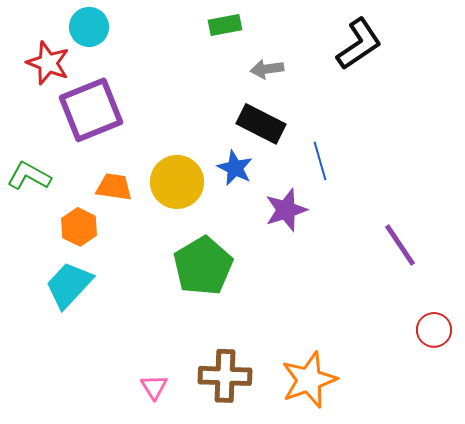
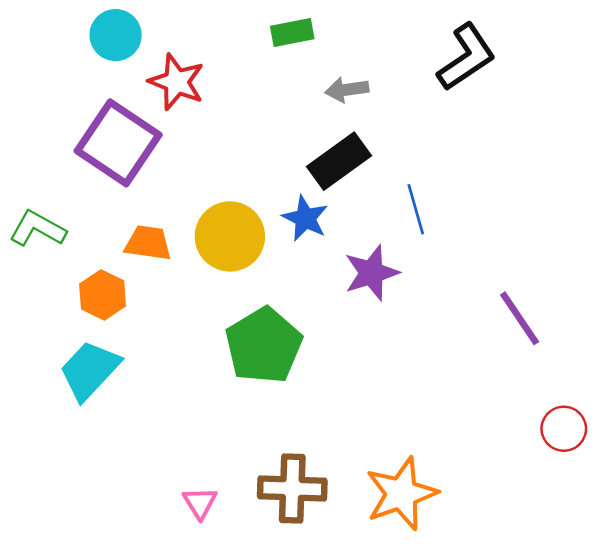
red star: (48, 63) -> (177, 82), moved
purple square: (91, 110) -> (118, 143), turned -34
black rectangle: (261, 124) -> (339, 161), turned -63

